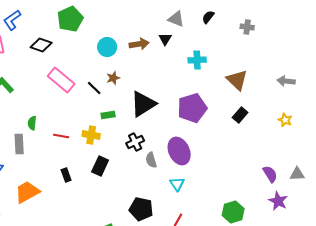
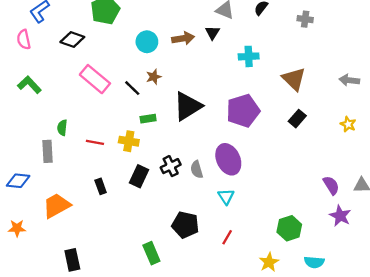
black cross: (135, 142) -> (171, 166), moved

